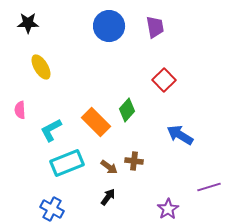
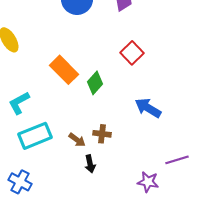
orange rectangle: (96, 122) -> (64, 70), moved
black arrow: (108, 197) -> (90, 164), moved, turned 132
purple star: (168, 209) -> (148, 182), moved, turned -30

